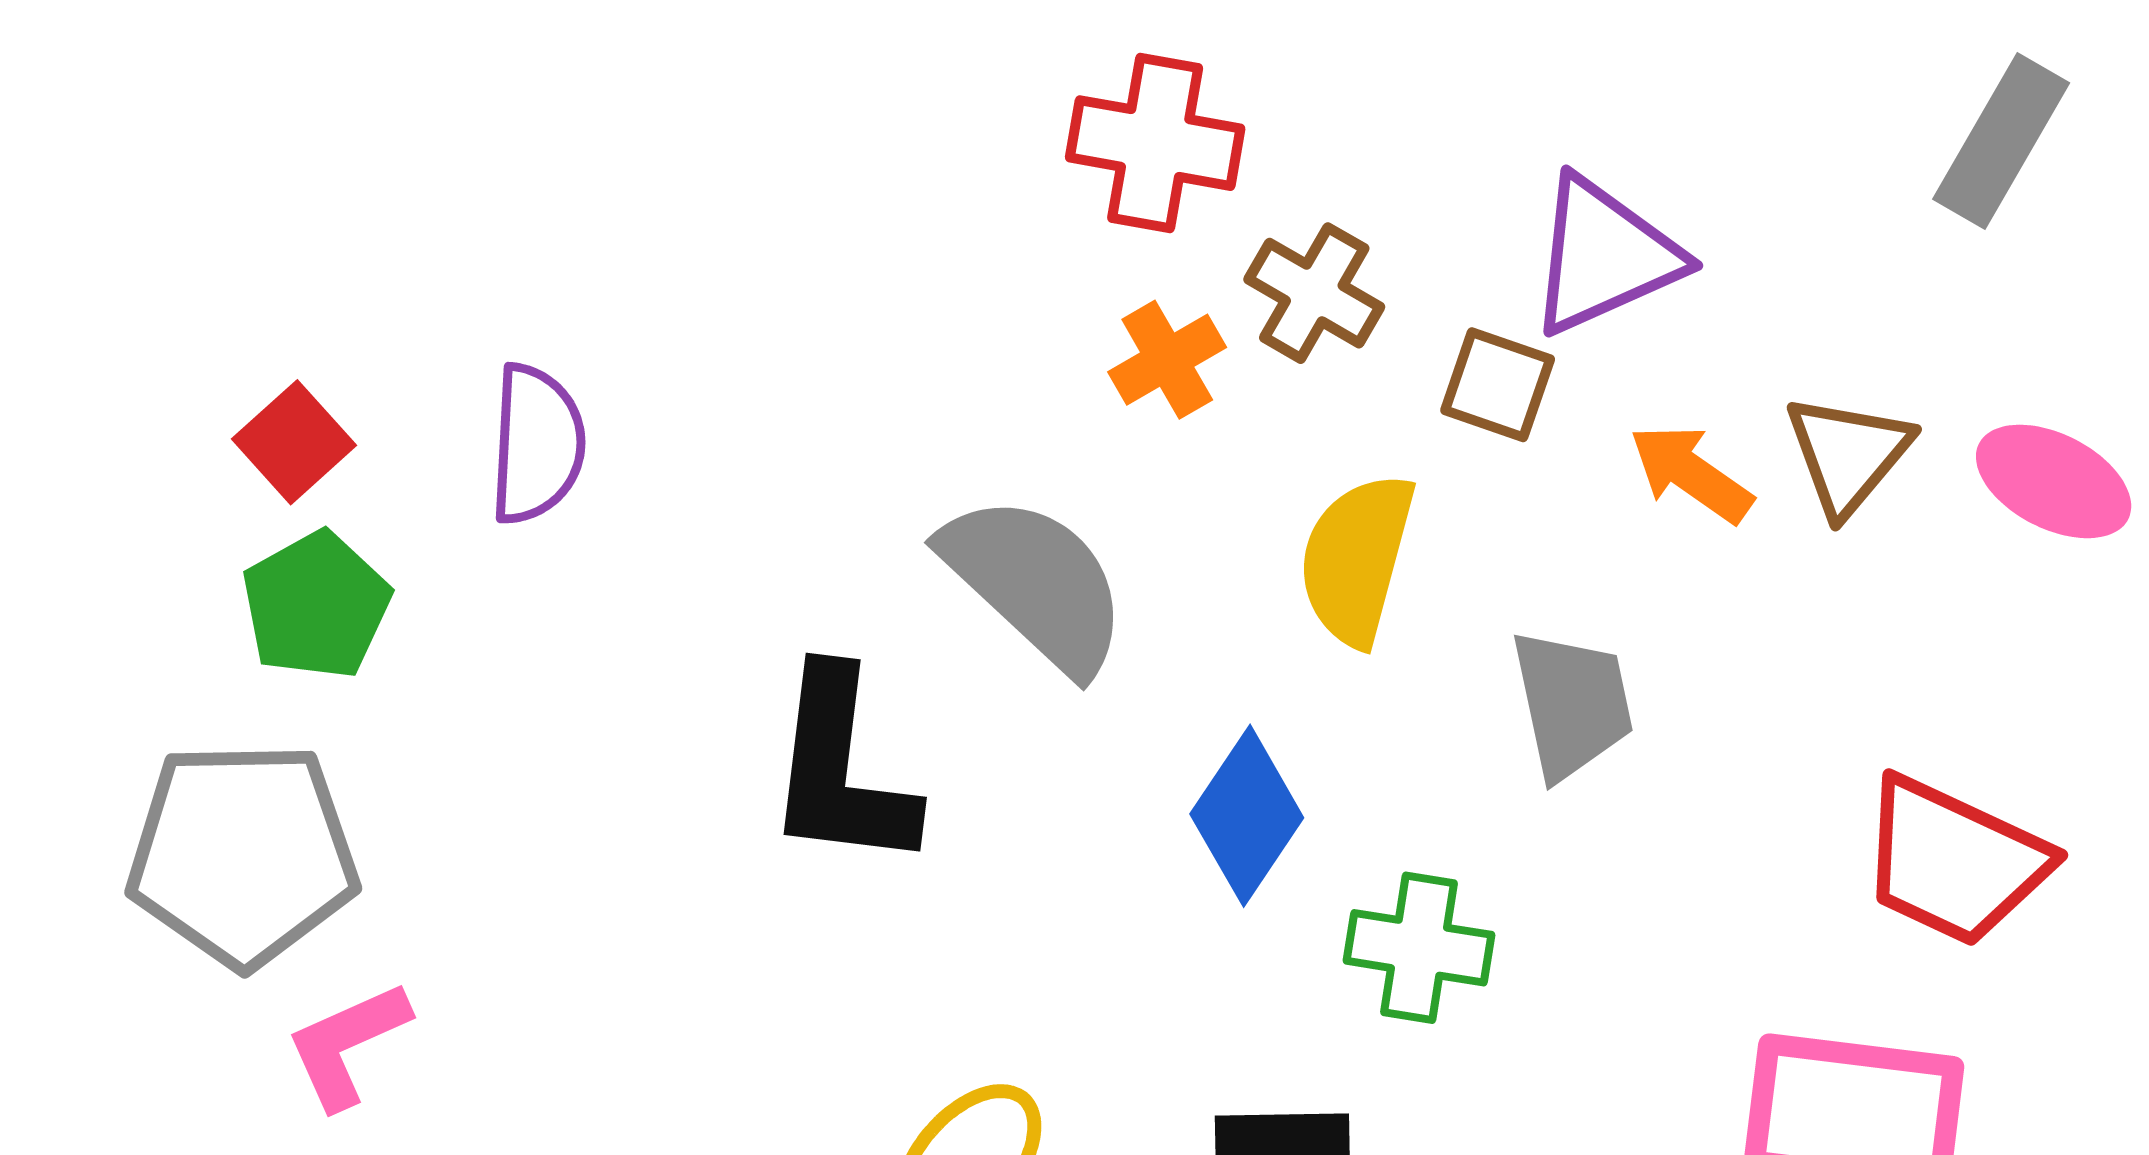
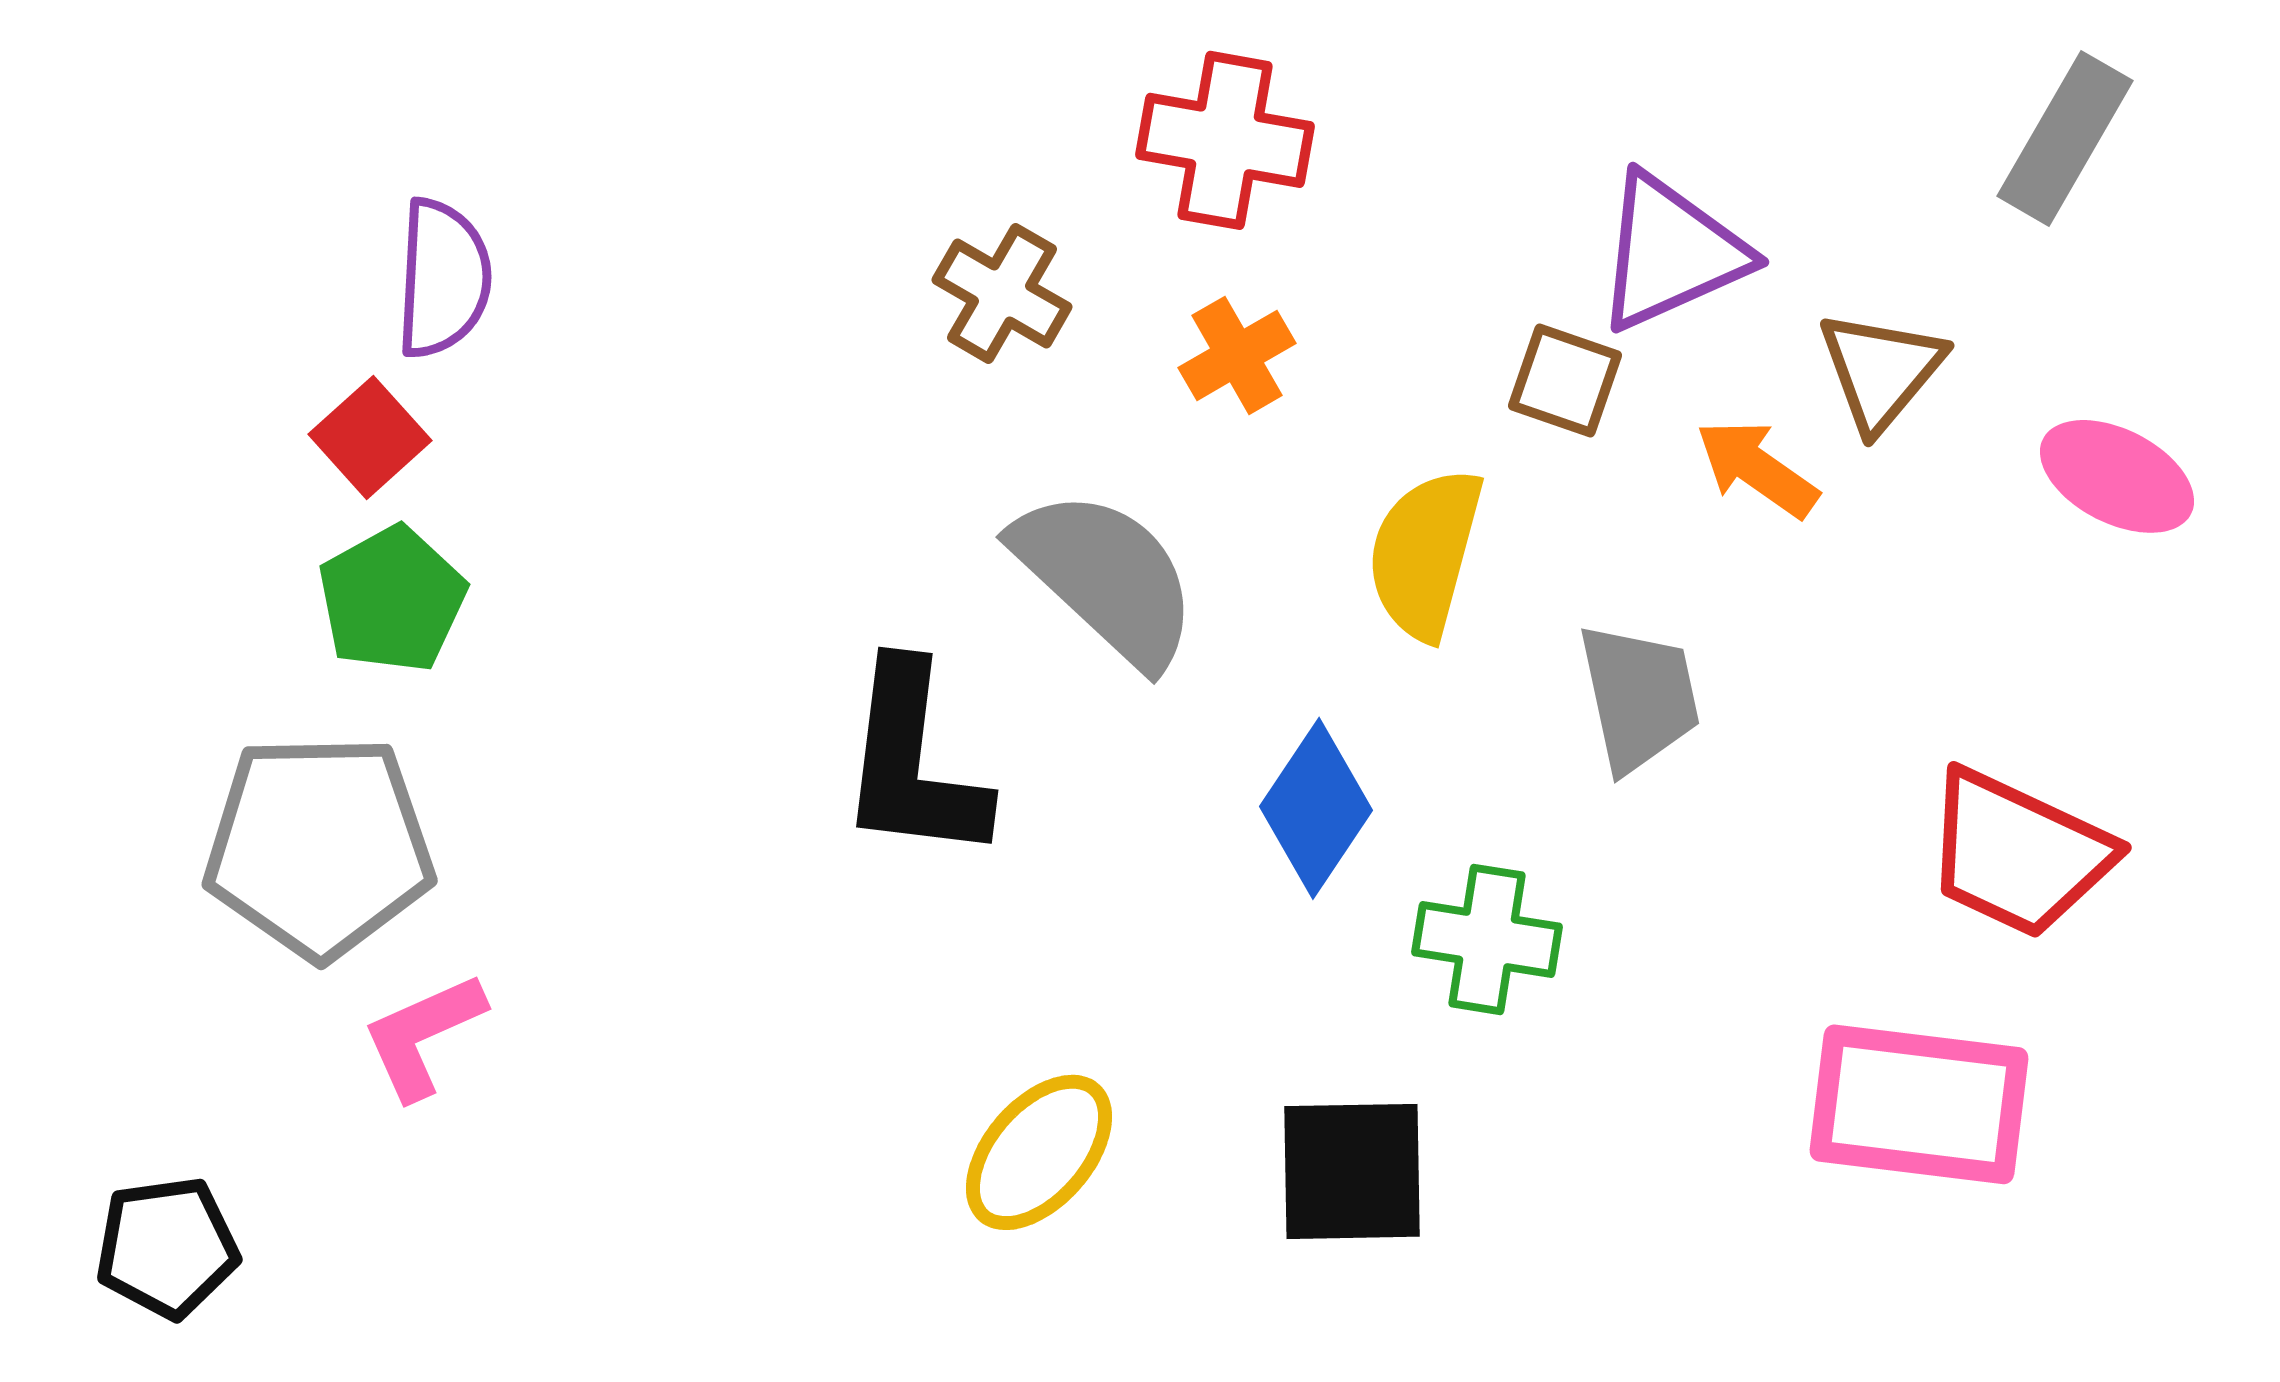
brown cross: (1314, 293) -> (1002, 293), moved
purple semicircle: (537, 444) -> (443, 278), moved
brown triangle: (1848, 454) -> (1881, 370), moved

